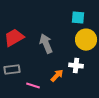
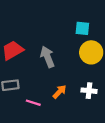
white cross: (76, 66) -> (89, 91), moved

